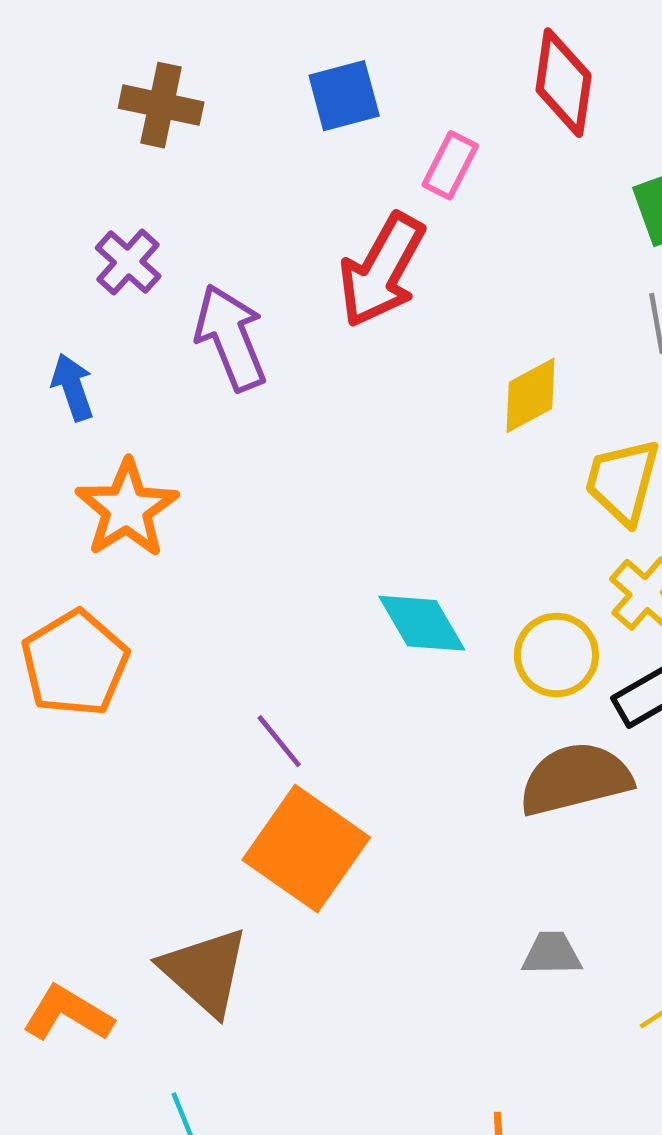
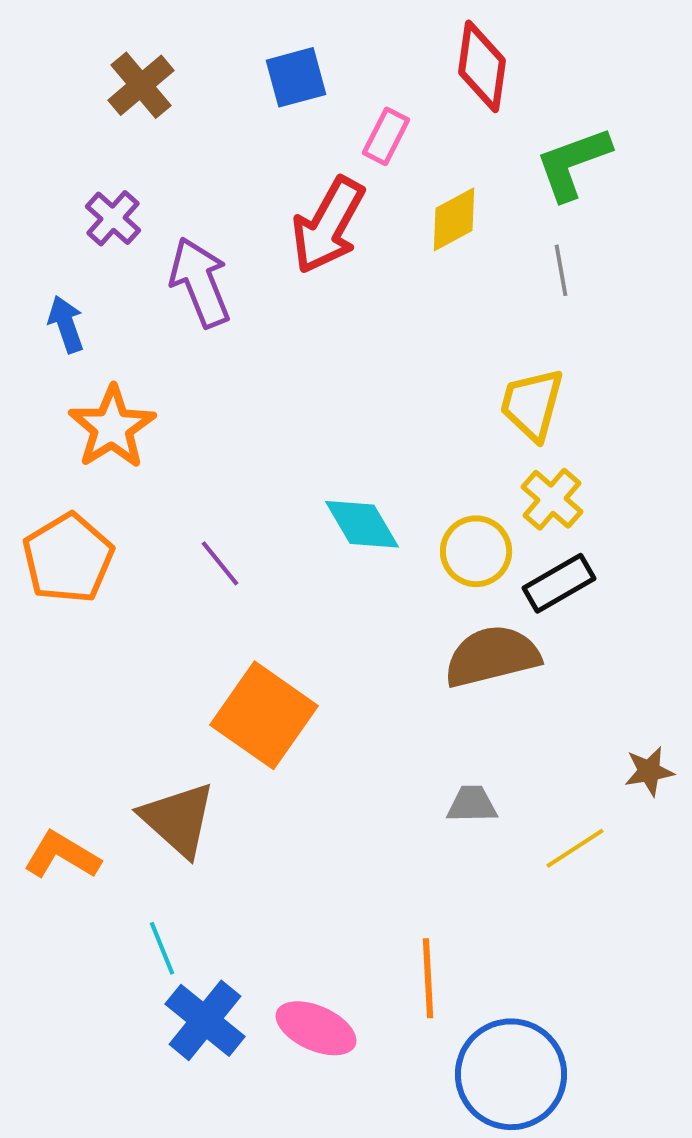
brown cross: (161, 105) -> (141, 85), turned 38
yellow diamond: (531, 395) -> (454, 219), moved
purple line: (279, 741) -> (220, 563), moved

